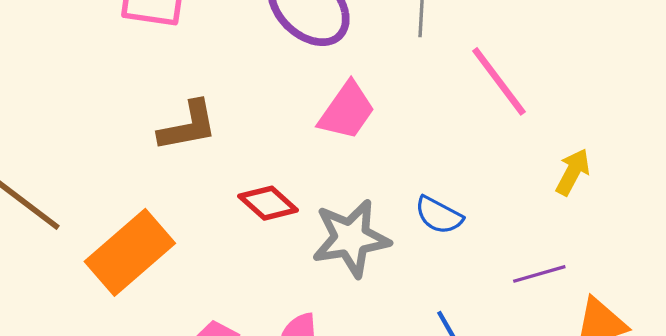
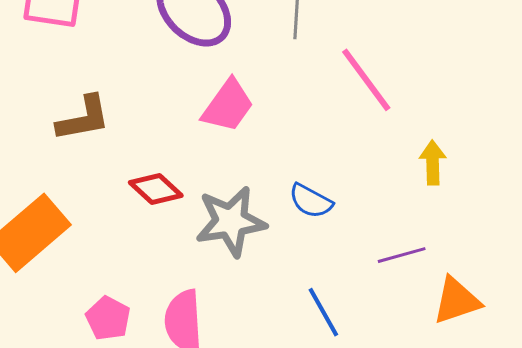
yellow arrow: (573, 172) -> (433, 163), turned -30

